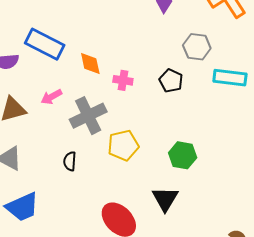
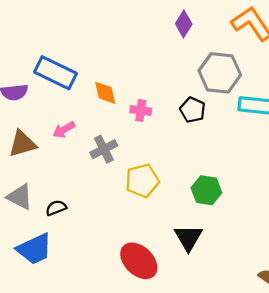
gray hexagon: (197, 47) -> (220, 73), size x1.4
gray cross: (88, 116) -> (104, 149), size x0.7
black semicircle: (70, 161) -> (56, 208), moved, turned 66

